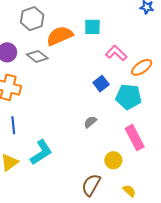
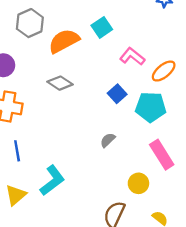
cyan square: (92, 27) -> (102, 27), turned -30
gray diamond: (37, 56) -> (60, 83), moved

